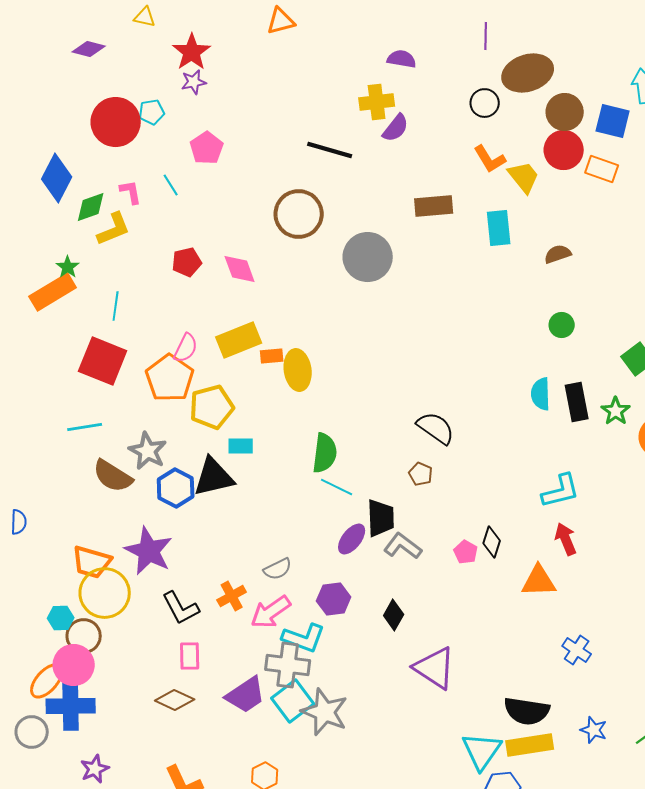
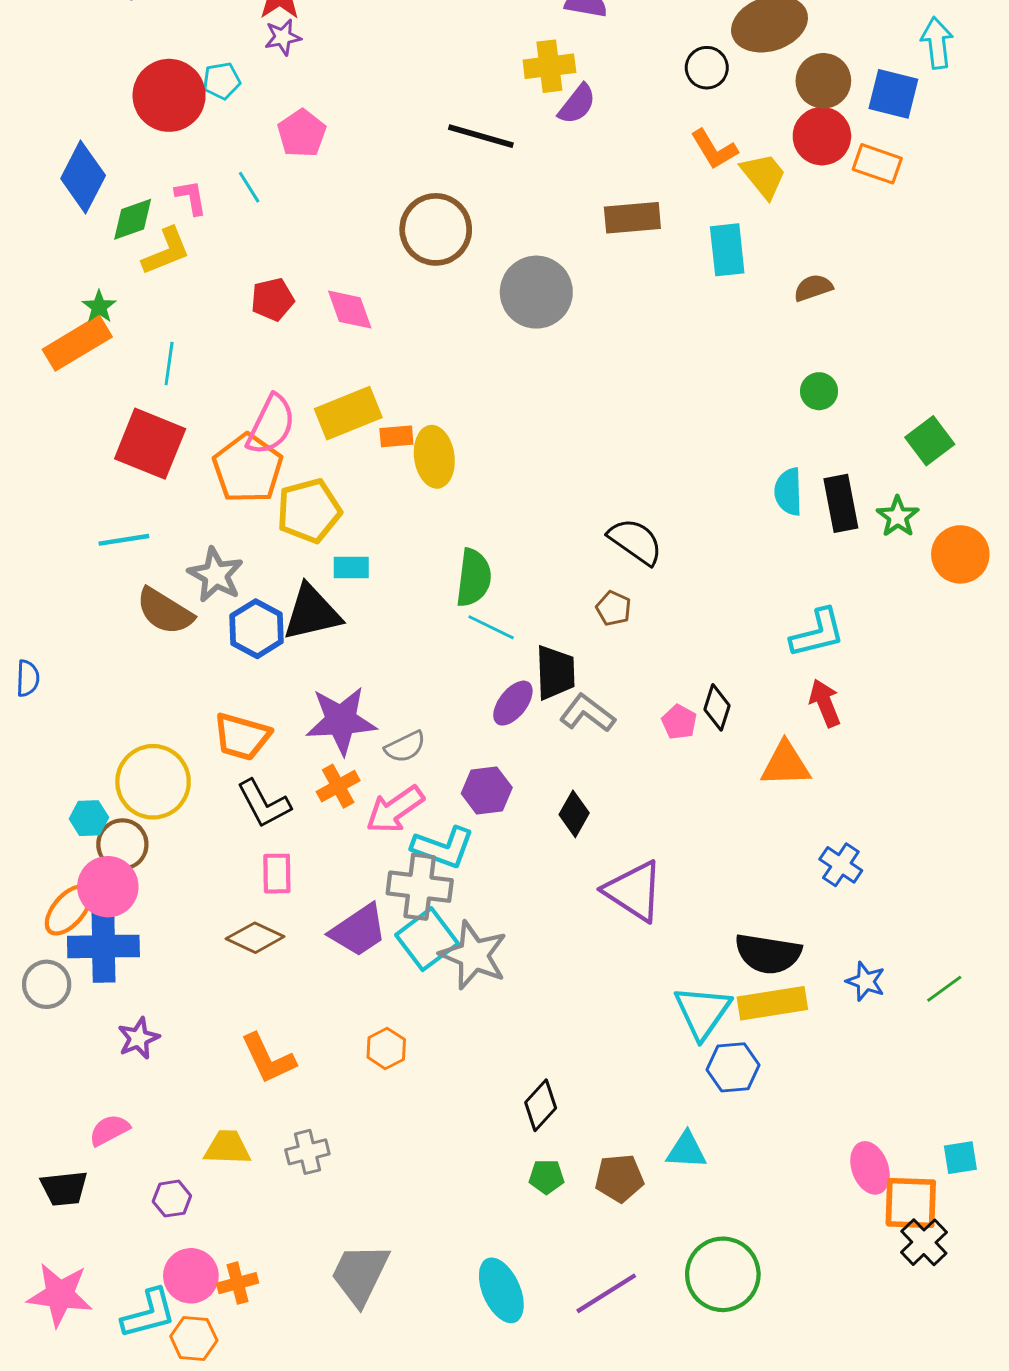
pink semicircle: (186, 348) -> (271, 425), size x1.4
purple star: (149, 551) -> (341, 721), moved, turned -30
orange trapezoid: (92, 562) -> (242, 737), moved

